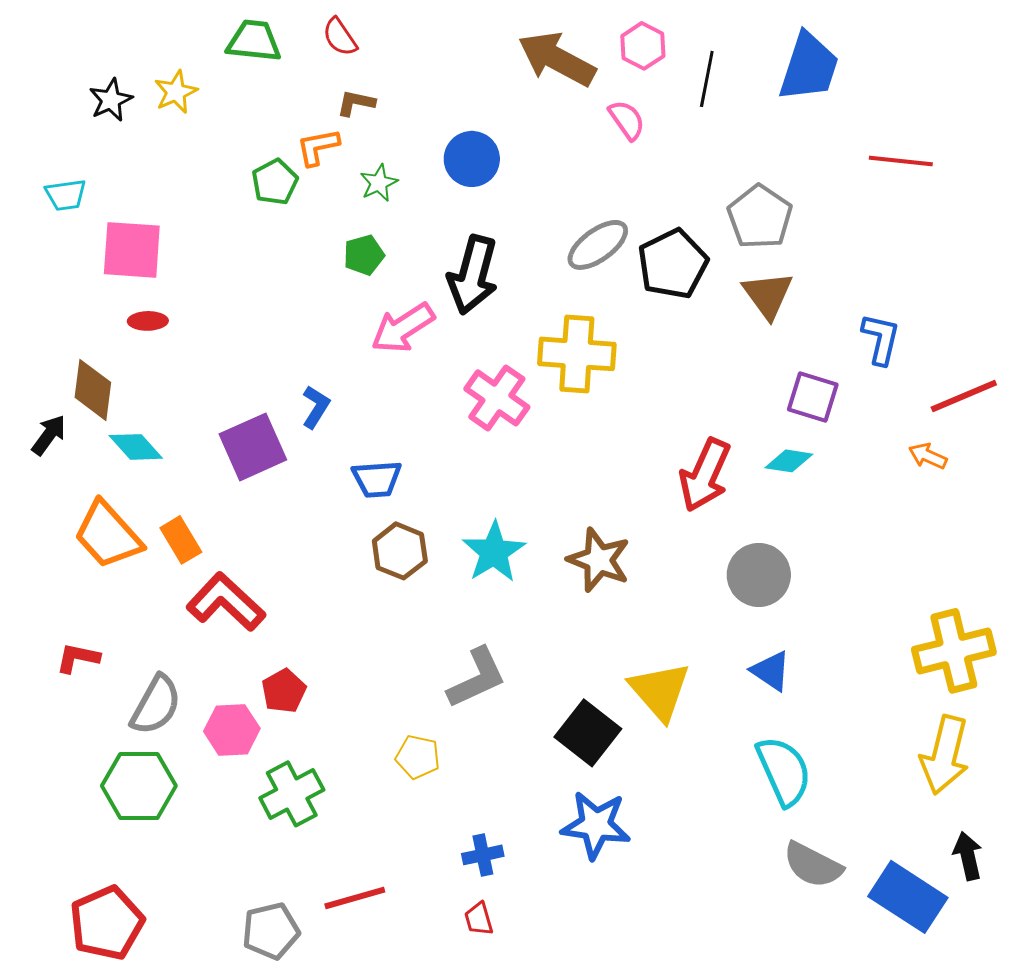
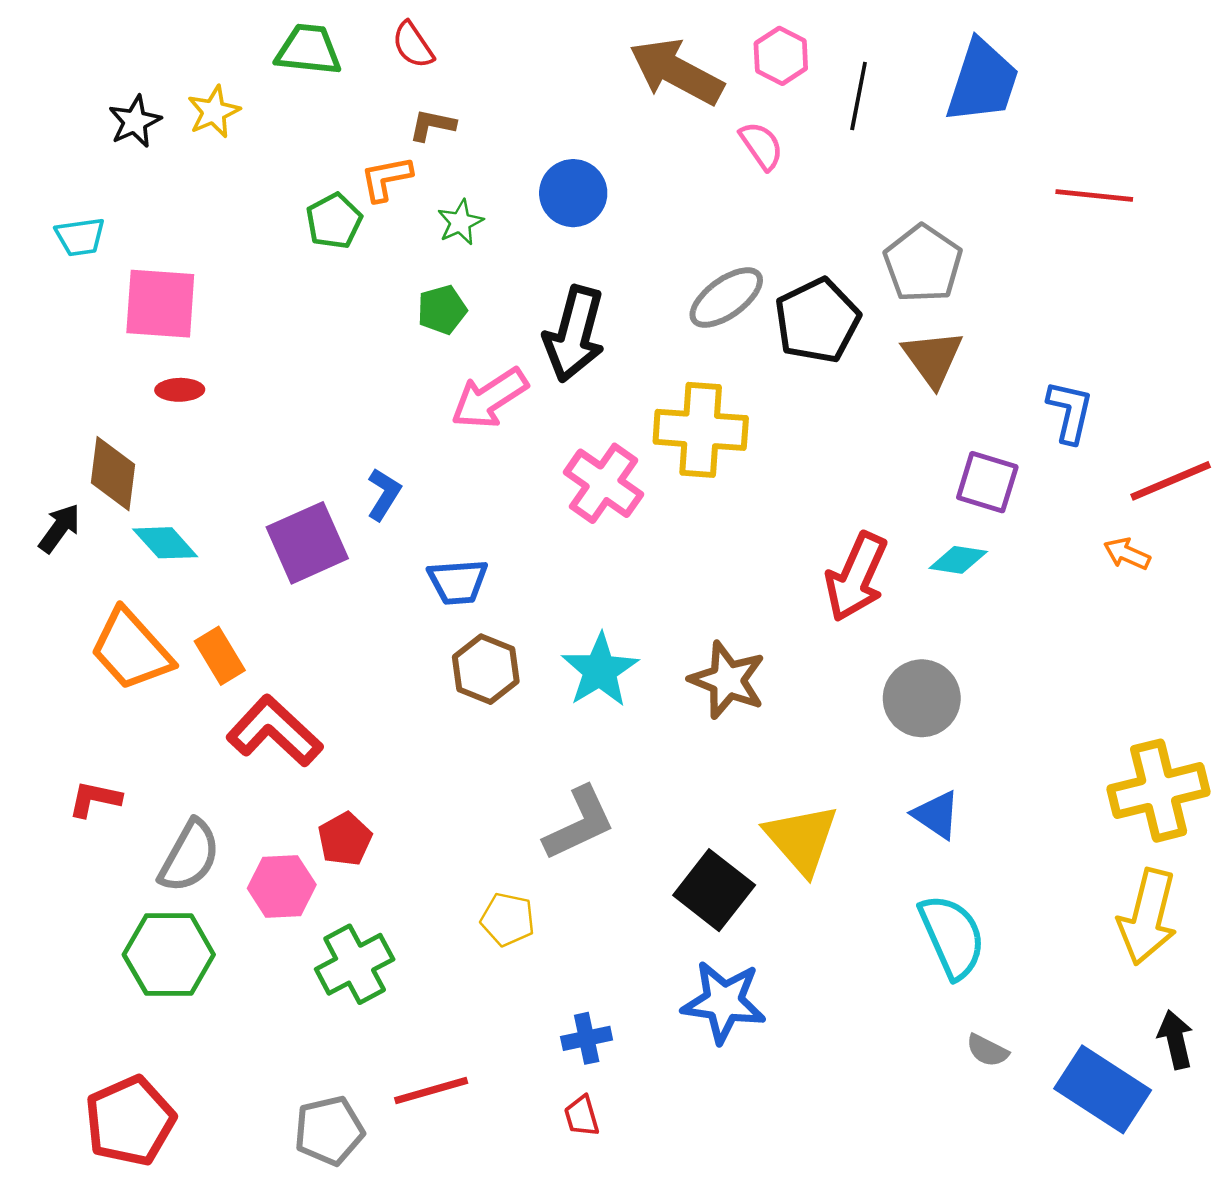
gray semicircle: (813, 865) -> (987, 1050), size x0.6

